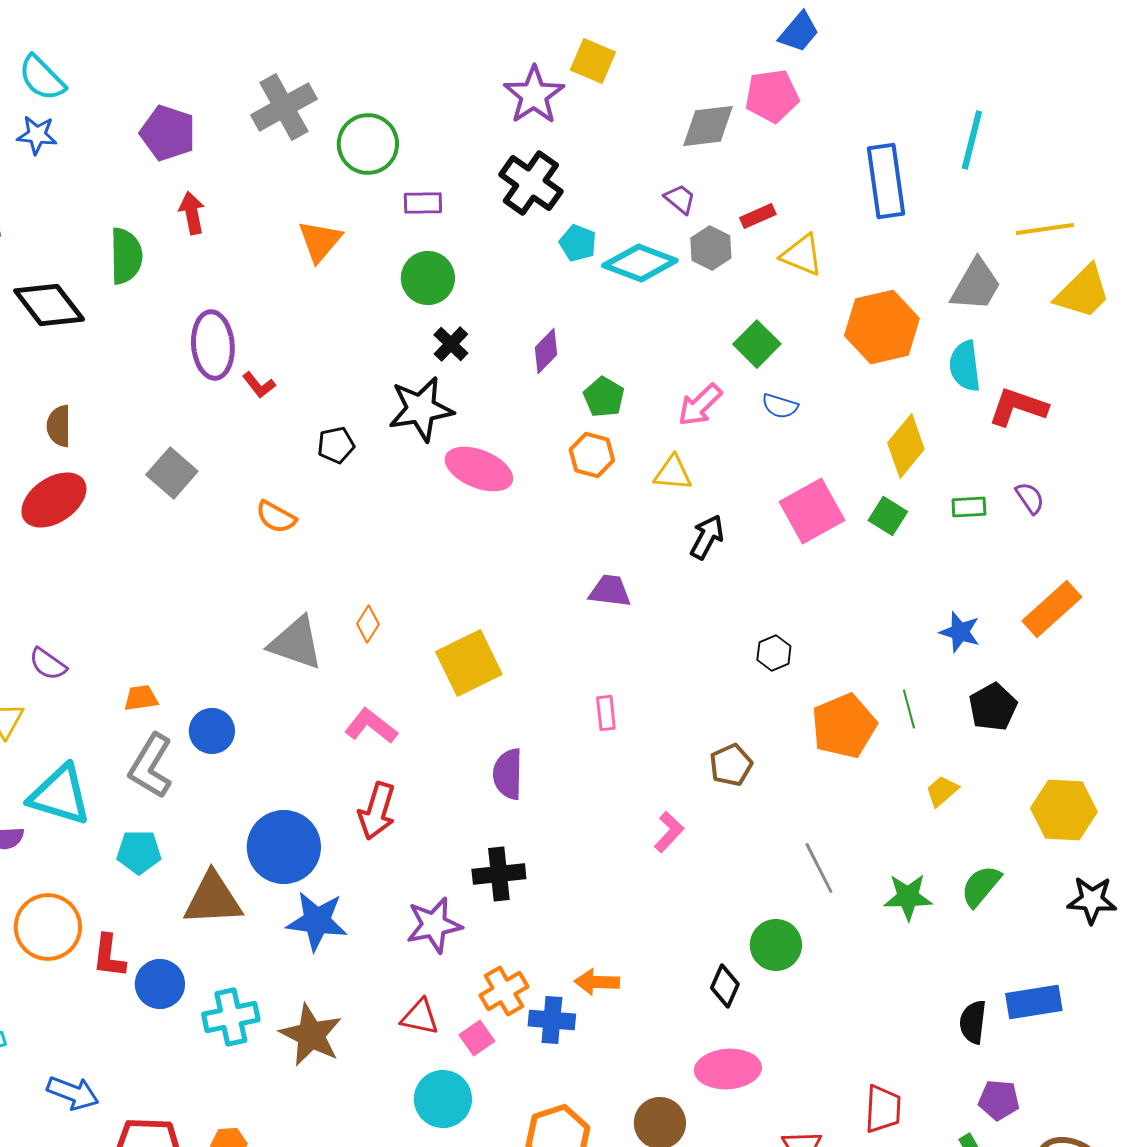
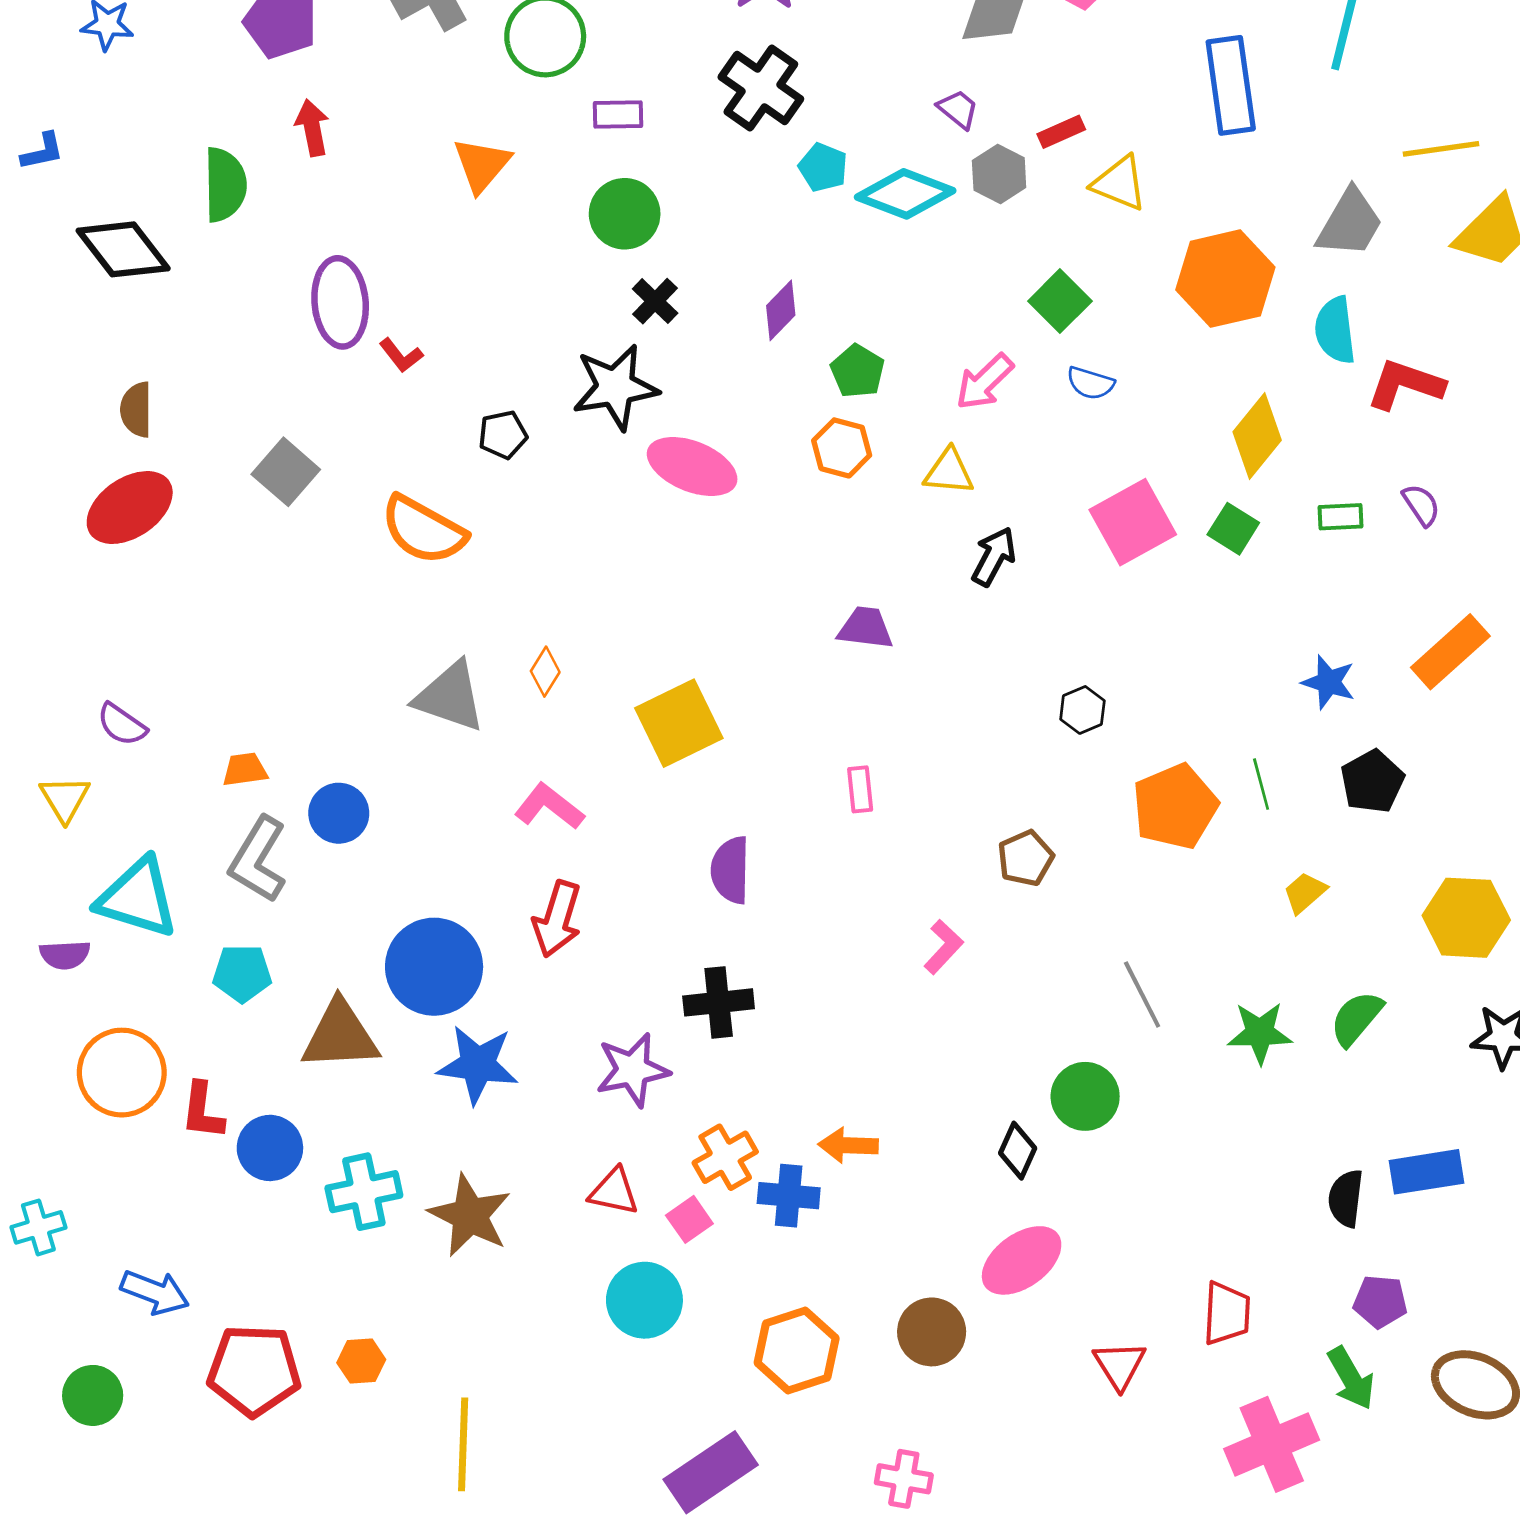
orange semicircle: (276, 517) -> (423, 530), size x1.6
pink ellipse: (728, 1069) -> (1022, 1260), turned -32

